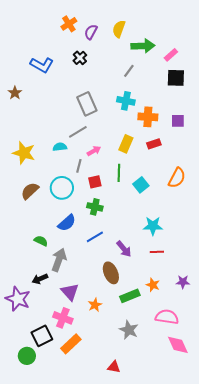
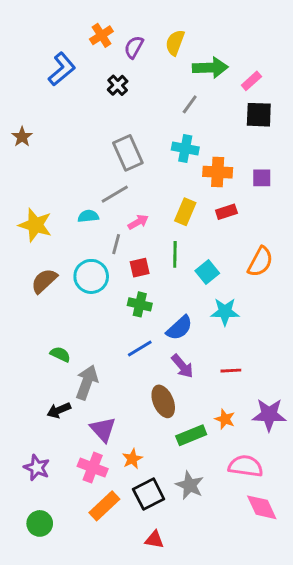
blue L-shape: (42, 65) -> (62, 69), moved, turned -70
blue semicircle: (67, 223) -> (179, 328), moved
cyan star: (153, 226) -> (225, 312), moved
purple star: (183, 282) -> (269, 415), size x1.6
purple star: (18, 299) -> (37, 468), moved, size x0.7
orange star: (95, 305) -> (132, 459), moved
black square: (42, 336) -> (149, 494), moved
red triangle: (114, 367) -> (154, 540), moved

